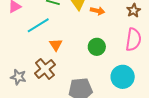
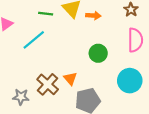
orange triangle: (56, 45) -> (70, 79), moved

